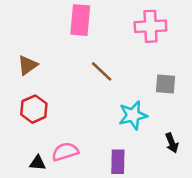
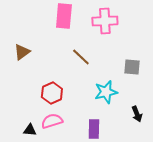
pink cross: (150, 26) -> (105, 21), moved
red hexagon: (34, 109) -> (52, 93), moved

